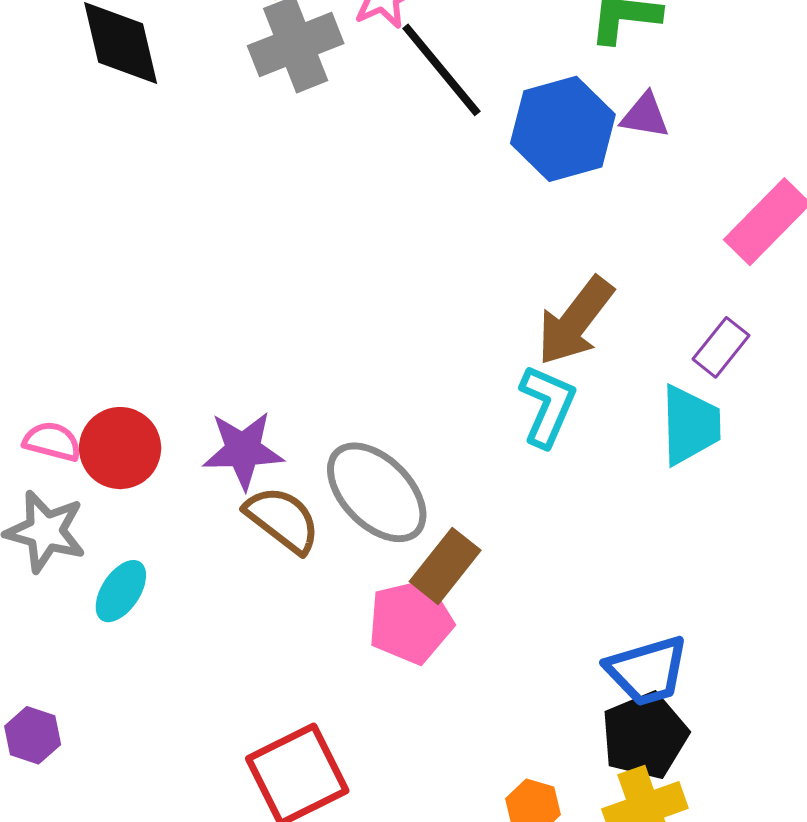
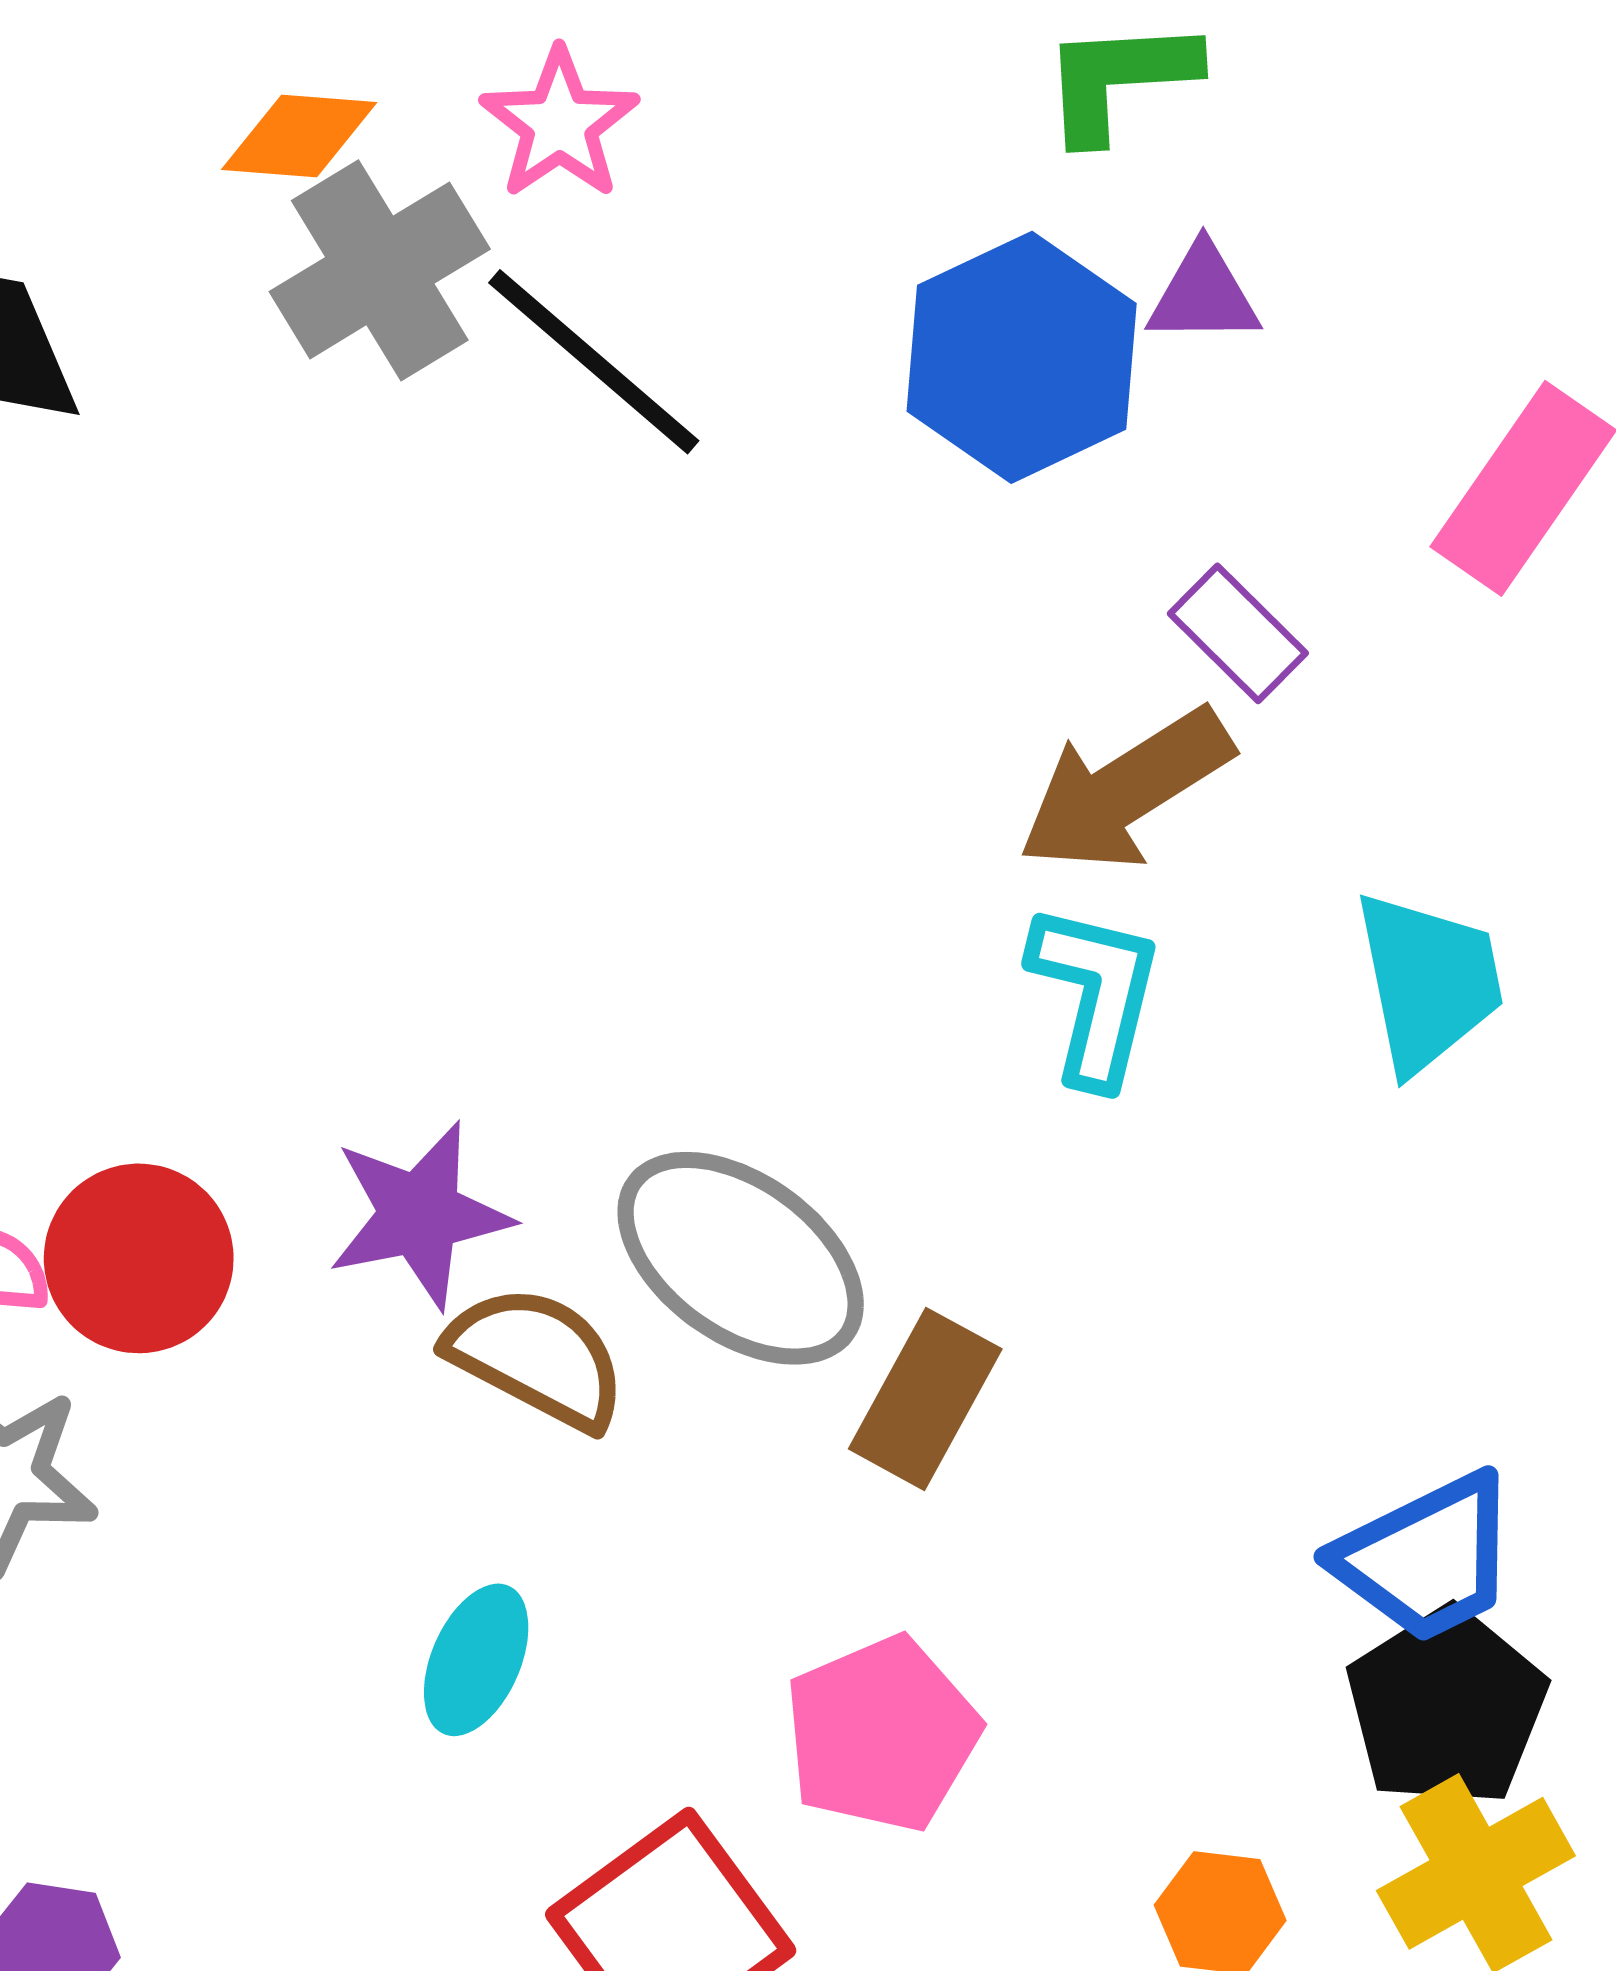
black line: (441, 70) -> (594, 362), moved
brown arrow: (575, 321) -> (1125, 790), turned 30
purple rectangle: (721, 347) -> (1238, 633), moved, turned -74
cyan ellipse: (121, 591) -> (476, 1660), moved
pink pentagon: (411, 622) -> (882, 1734), moved

